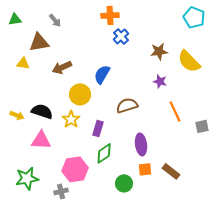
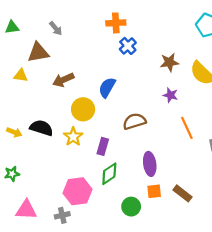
pink triangle: (41, 140) -> (26, 210), moved
green star: (27, 178) -> (12, 174), moved, size x0.6

